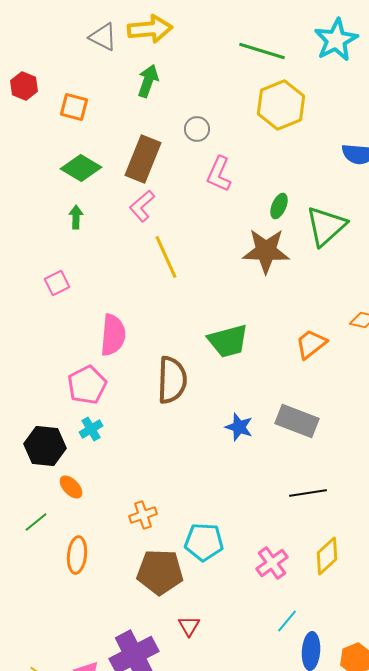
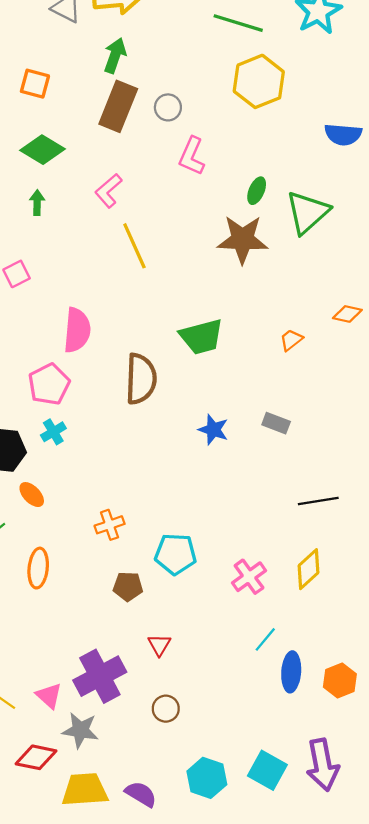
brown rectangle: (143, 159) -> (118, 106), moved
orange trapezoid: (311, 344) -> (291, 340), size x0.7
gray rectangle: (297, 421) -> (276, 423), size x0.6
black line: (308, 493) -> (318, 501), moved
brown pentagon: (160, 572) -> (128, 586), size x0.6

